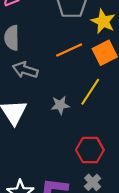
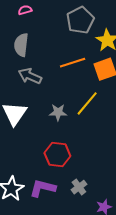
red hexagon: (90, 150) -> (57, 154), moved

